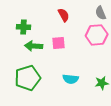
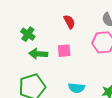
green cross: (24, 27) -> (28, 34), turned 32

